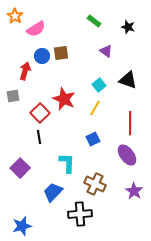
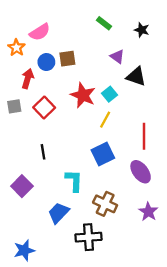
orange star: (15, 16) -> (16, 48), moved
black triangle: (128, 80) -> (136, 76), moved
red star: (64, 99) -> (83, 95), moved
red square: (40, 113) -> (44, 107), moved
blue square: (93, 139) -> (103, 154), size x1.5

